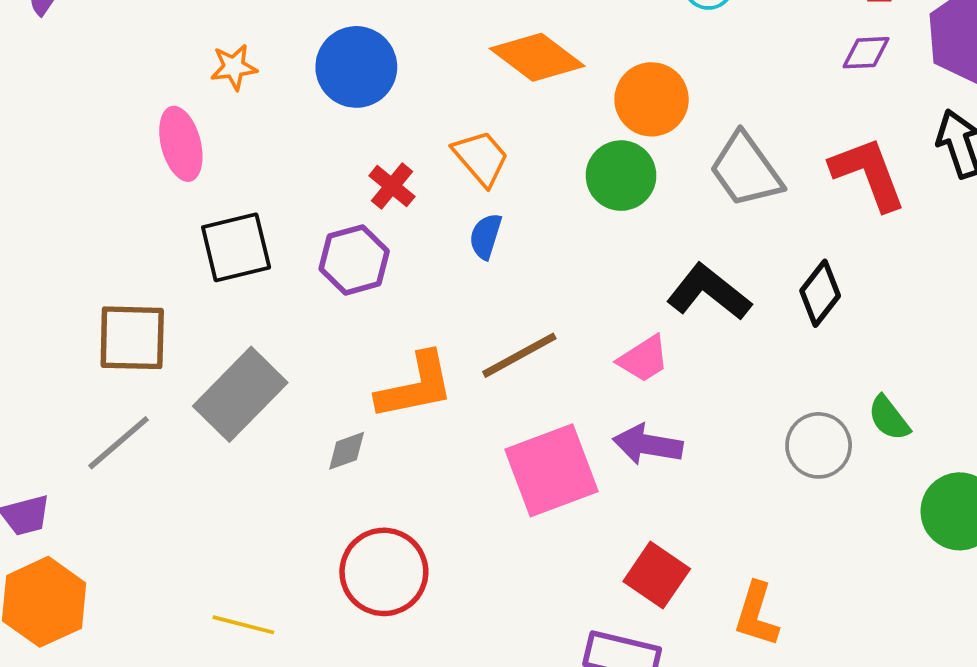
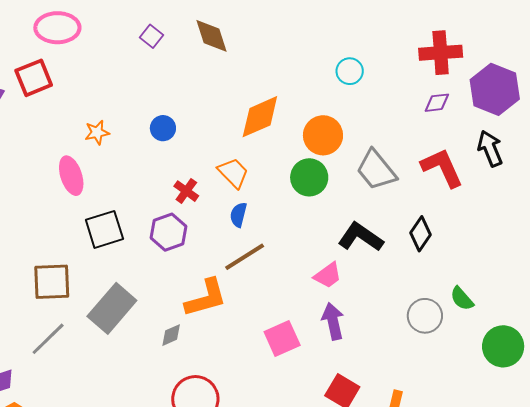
orange diamond: (537, 57) -> (260, 117), turned -57
blue circle: (356, 67) -> (163, 128), size x0.6
brown line: (519, 355) -> (245, 257), moved
purple arrow: (648, 445) -> (333, 321), turned 72
pink square: (551, 470) -> (282, 339), size x0.7

